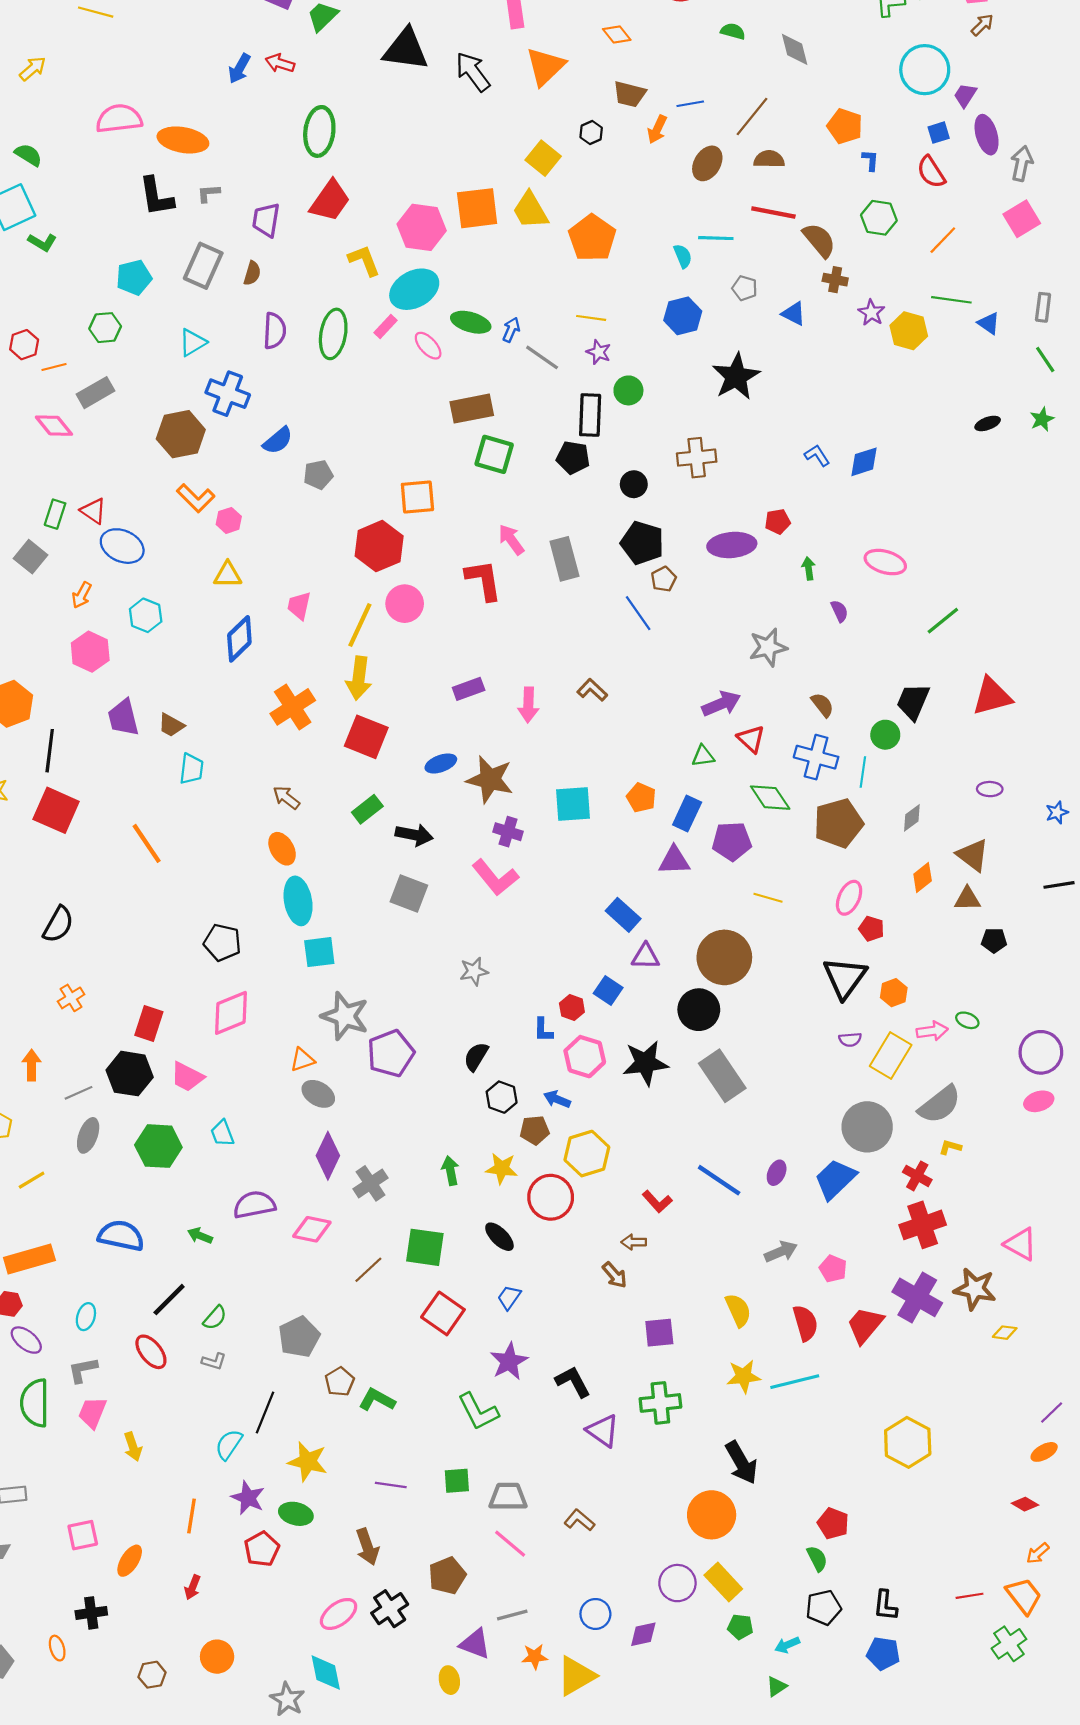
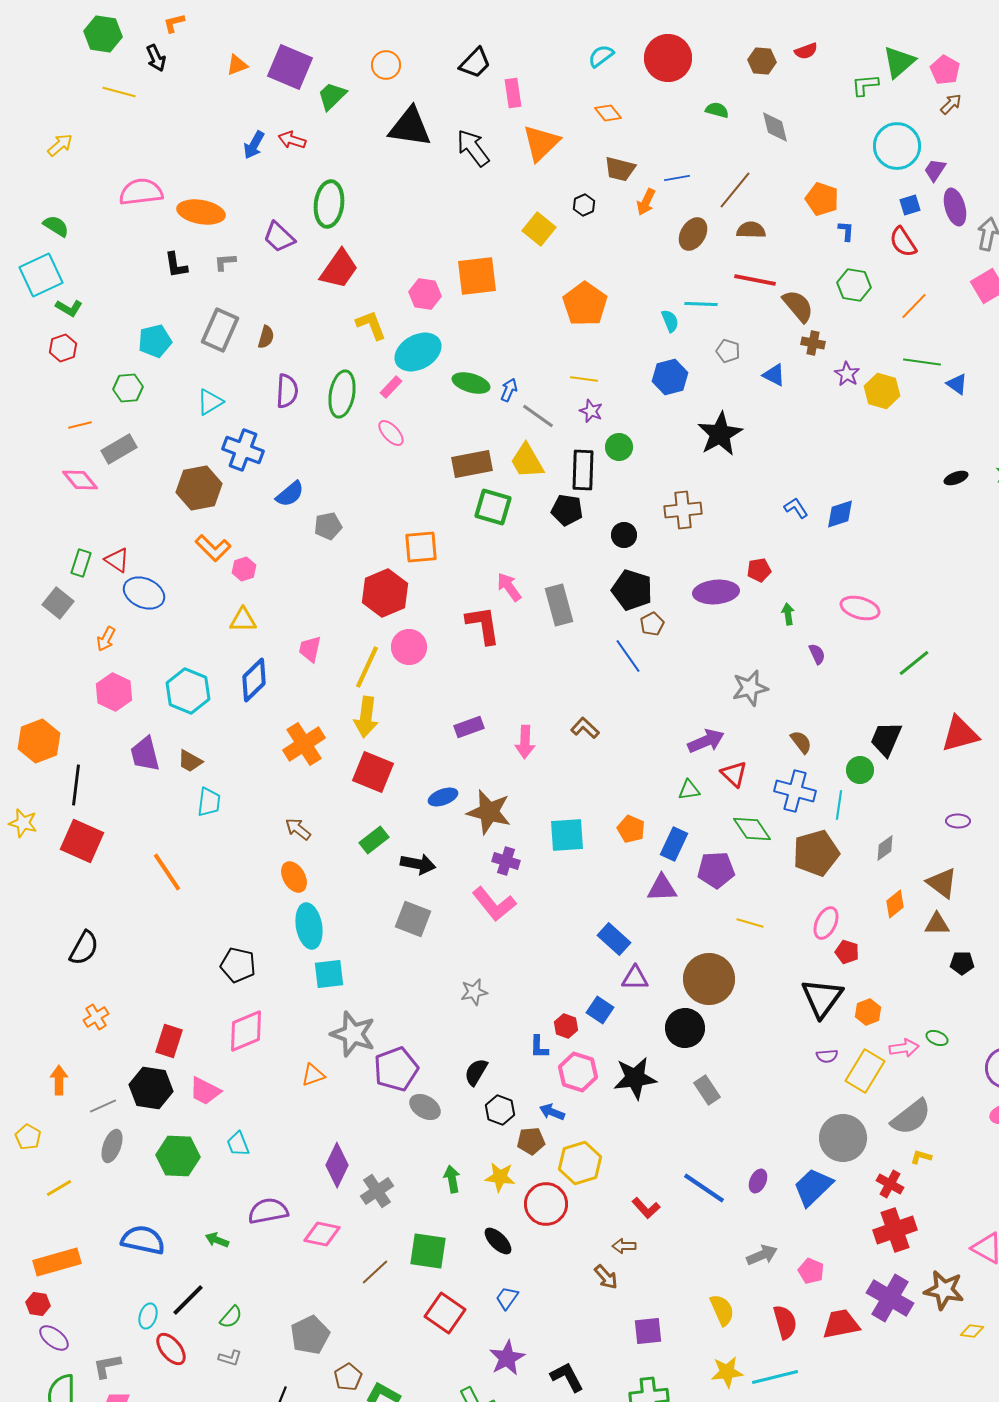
black L-shape: (156, 196) -> (176, 265), size x0.7
yellow trapezoid: (530, 210) -> (527, 461), moved
purple trapezoid: (266, 220) -> (279, 237), moved, turned -56
pink hexagon: (422, 227) -> (425, 294), size x0.7
red hexagon: (24, 345) -> (63, 348), moved
pink ellipse: (428, 346) -> (391, 433), moved
cyan hexagon: (146, 615) -> (188, 691), moved, size x1.4
gray rectangle: (722, 1076) -> (707, 1090), size x0.6
gray ellipse: (318, 1094) -> (425, 1107), moved
cyan ellipse: (86, 1317) -> (148, 1316), moved
red trapezoid: (865, 1325) -> (841, 1324), turned 39

